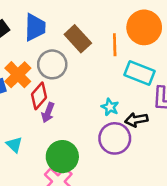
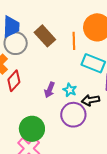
gray circle: (52, 64) -> (16, 43), moved
purple arrow: (48, 113) -> (50, 90), moved

